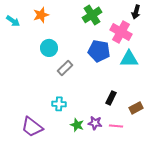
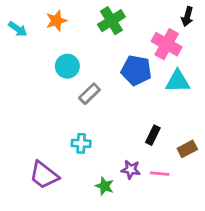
green cross: (92, 15) -> (111, 21), moved
green star: (77, 125) -> (105, 186), moved

